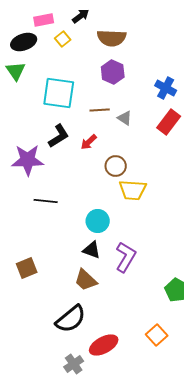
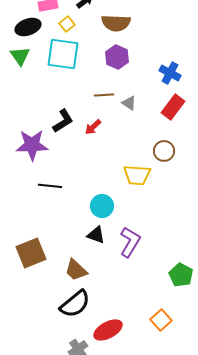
cyan square: (59, 93) -> (63, 54), moved
brown circle: (116, 166) -> (164, 151), moved
brown square: (27, 268) -> (31, 253), size x1.4
brown trapezoid: (86, 280) -> (76, 270), moved

